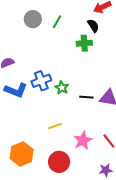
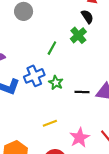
green line: (57, 22) -> (52, 48), moved
green cross: (84, 43) -> (78, 35), turned -35

